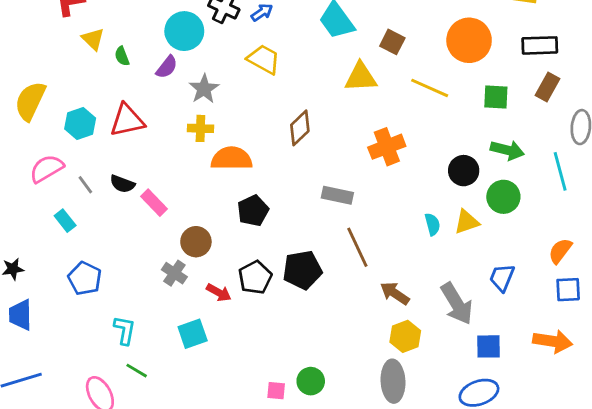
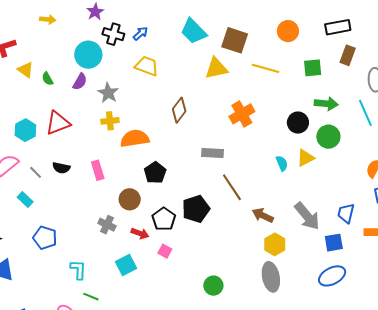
orange circle: (469, 40) -> (288, 31), size x0.7
brown square: (392, 42) -> (235, 40), size x1.5
pink rectangle: (154, 203) -> (98, 170), moved, turned 36
brown circle: (196, 242) -> (130, 199), moved
blue trapezoid: (502, 278) -> (346, 213), moved
pink square: (276, 391) -> (165, 251), moved, turned 32

